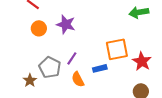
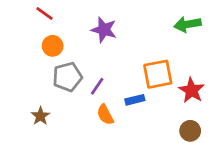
purple star: (66, 24) -> (104, 30), moved
gray pentagon: (50, 67) -> (67, 77), moved, turned 30

